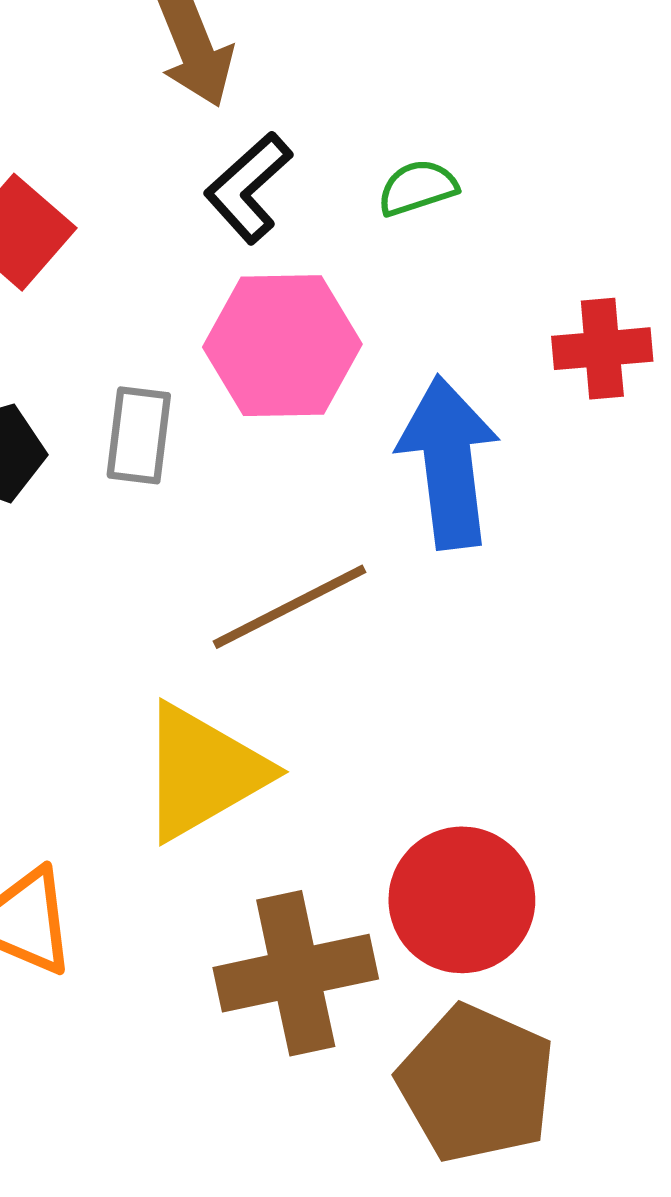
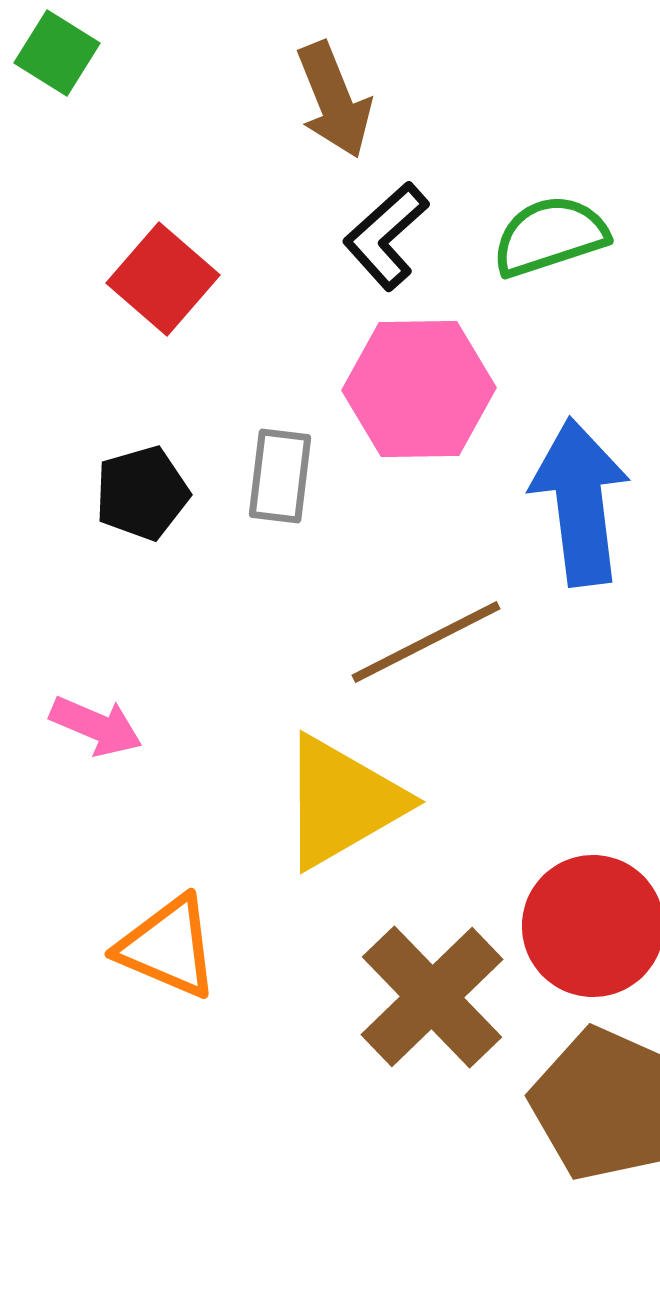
green semicircle: (418, 188) -> (550, 236), size x1.5
brown cross: (296, 973) -> (432, 997), turned -32

